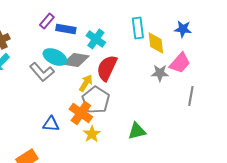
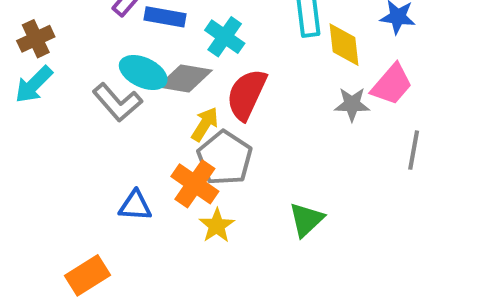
green triangle: (137, 131) -> (306, 220), turned -30

